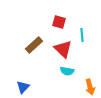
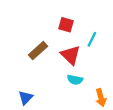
cyan line: (82, 35) -> (92, 39), turned 32

